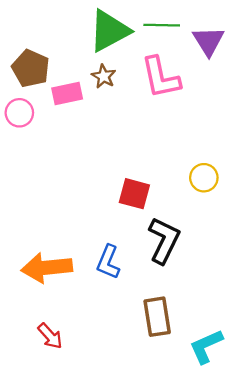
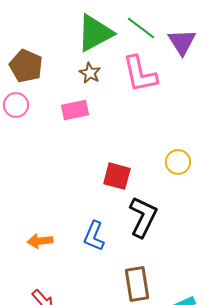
green line: (162, 25) -> (141, 28), turned 36
pink rectangle: (67, 93) -> (75, 110), moved
orange arrow: (47, 268) -> (40, 241), size x0.6

